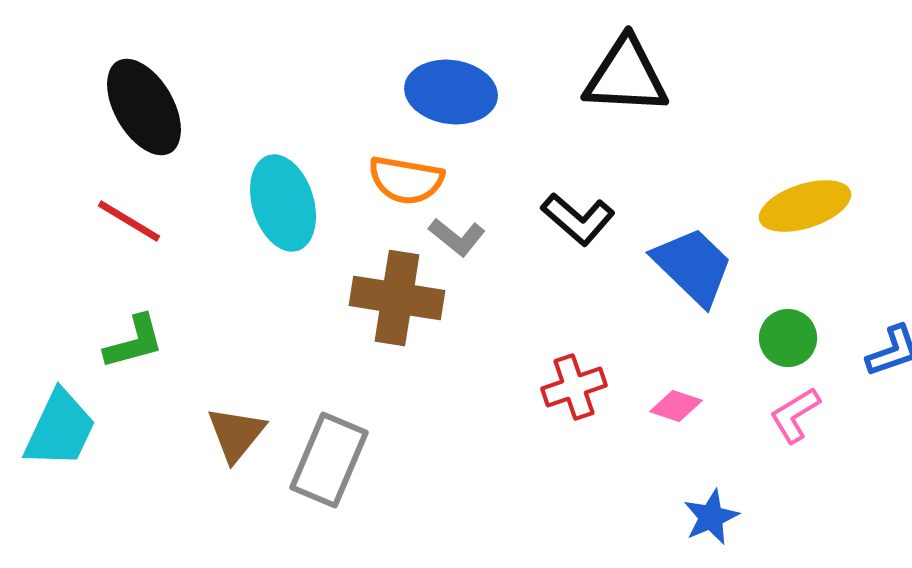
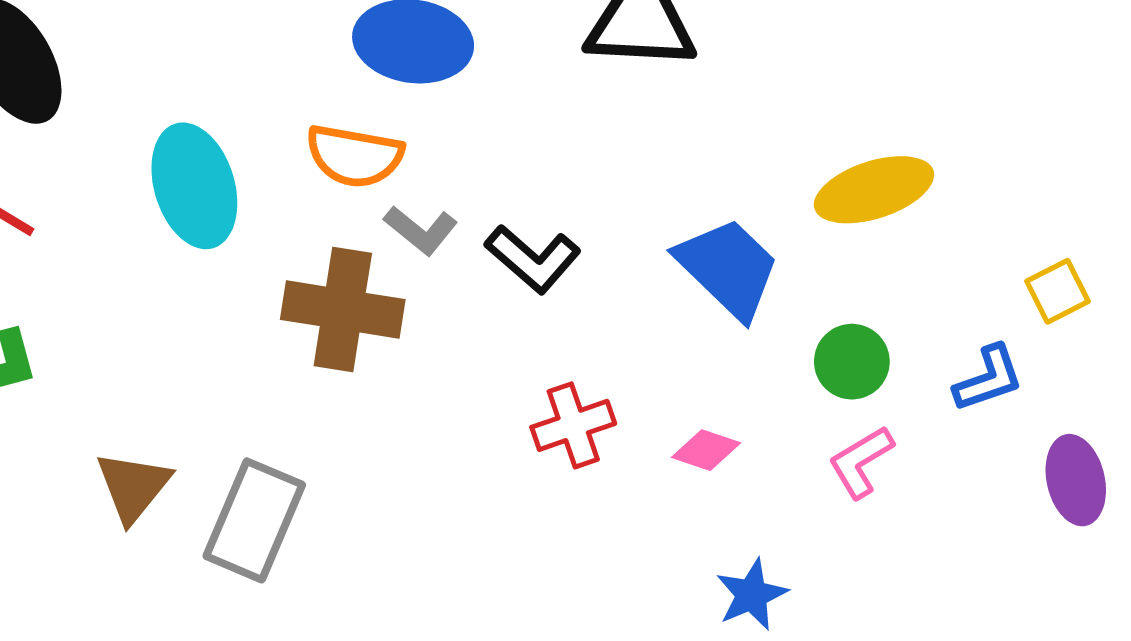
black L-shape: (578, 219) -> (533, 259), moved

